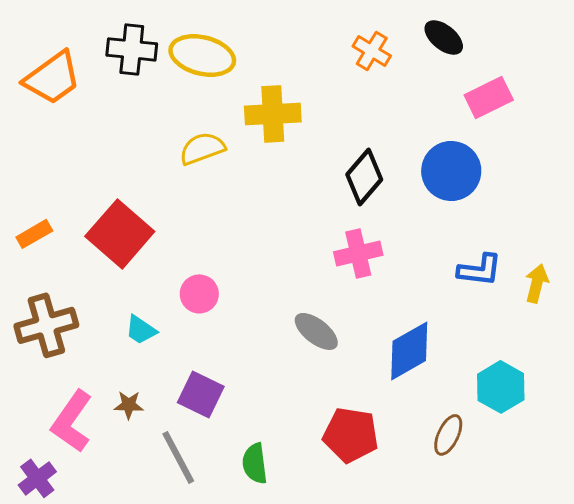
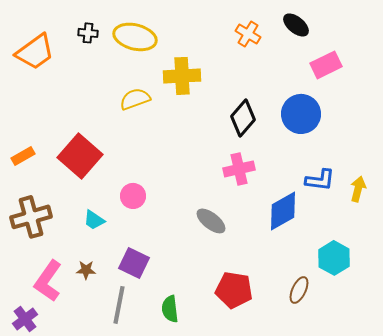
black cross: (132, 49) -> (88, 33), size x0.6
blue diamond: (409, 351) -> (283, 211), moved
gray line: (178, 457) -> (119, 305), turned 39

